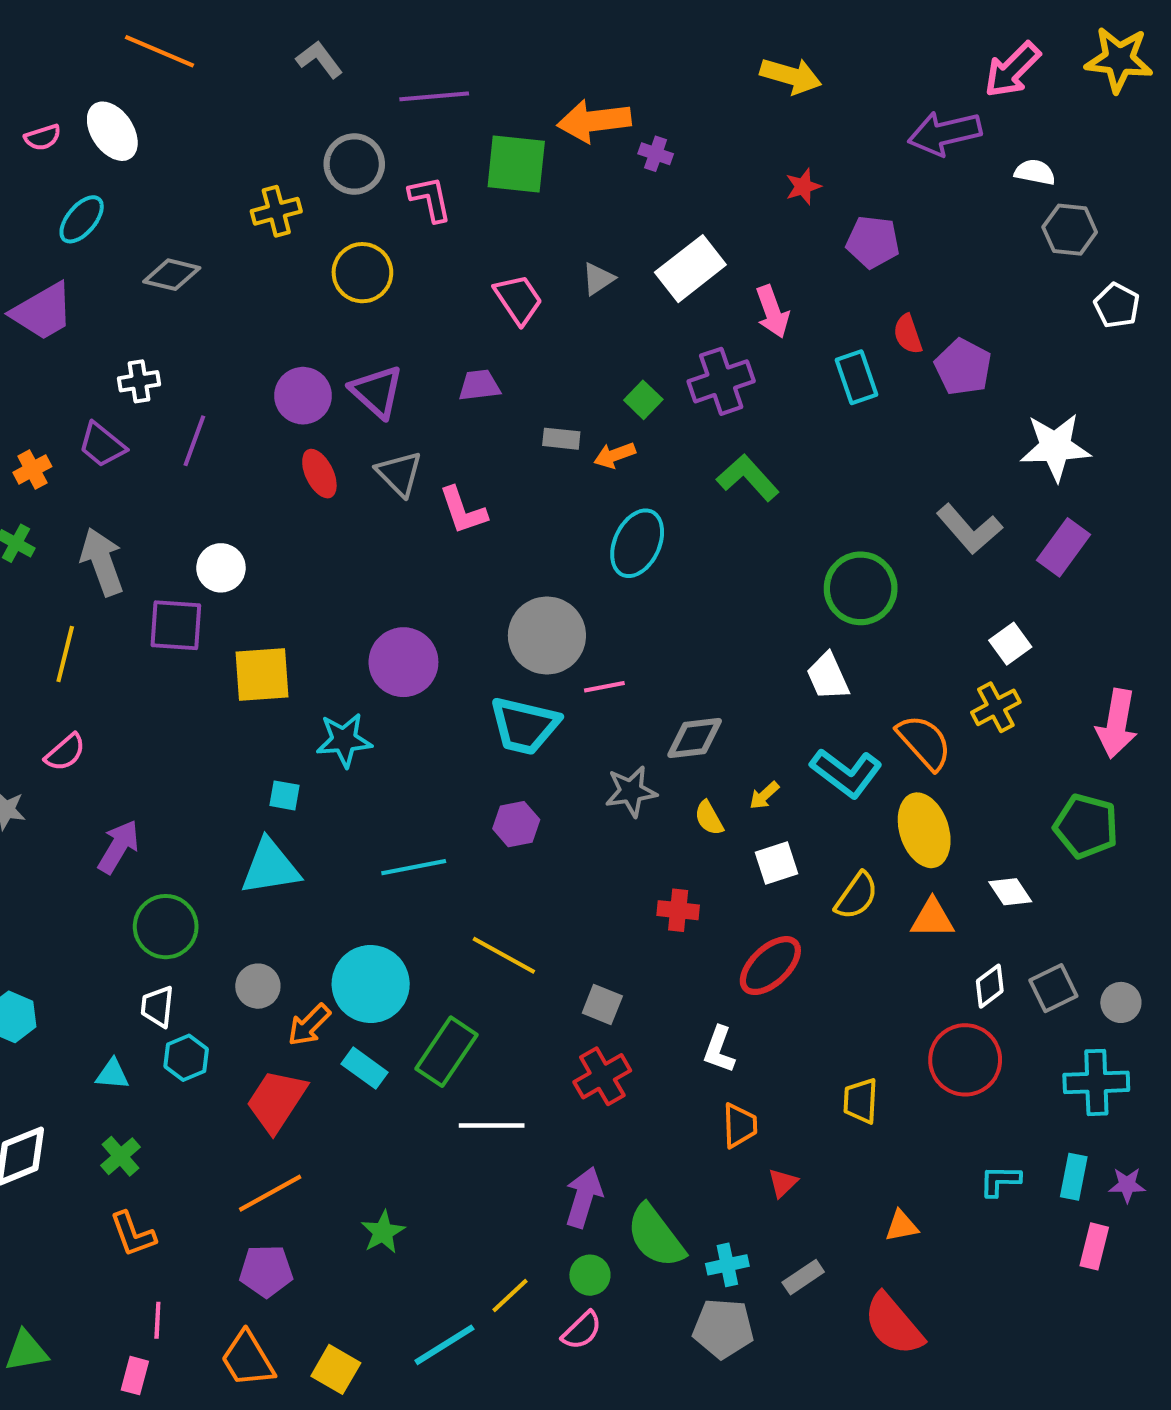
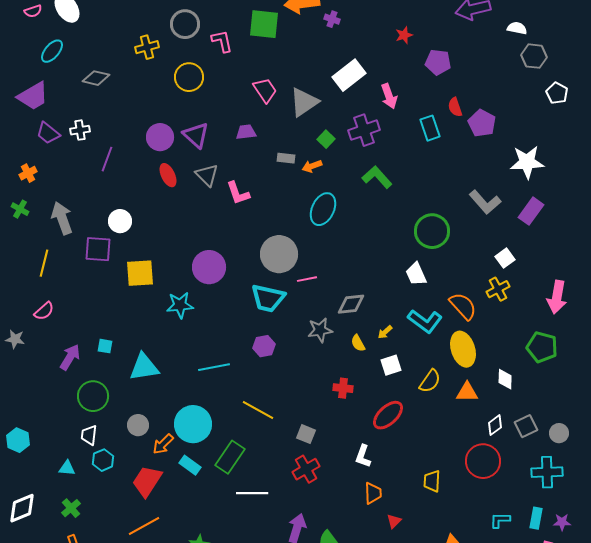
gray triangle: (598, 279) -> (304, 102), moved, size x1.8
purple trapezoid: (102, 445) -> (48, 133), moved
cyan square: (285, 795) -> (105, 346), moved
white diamond: (1010, 892) -> (505, 379), turned 35

